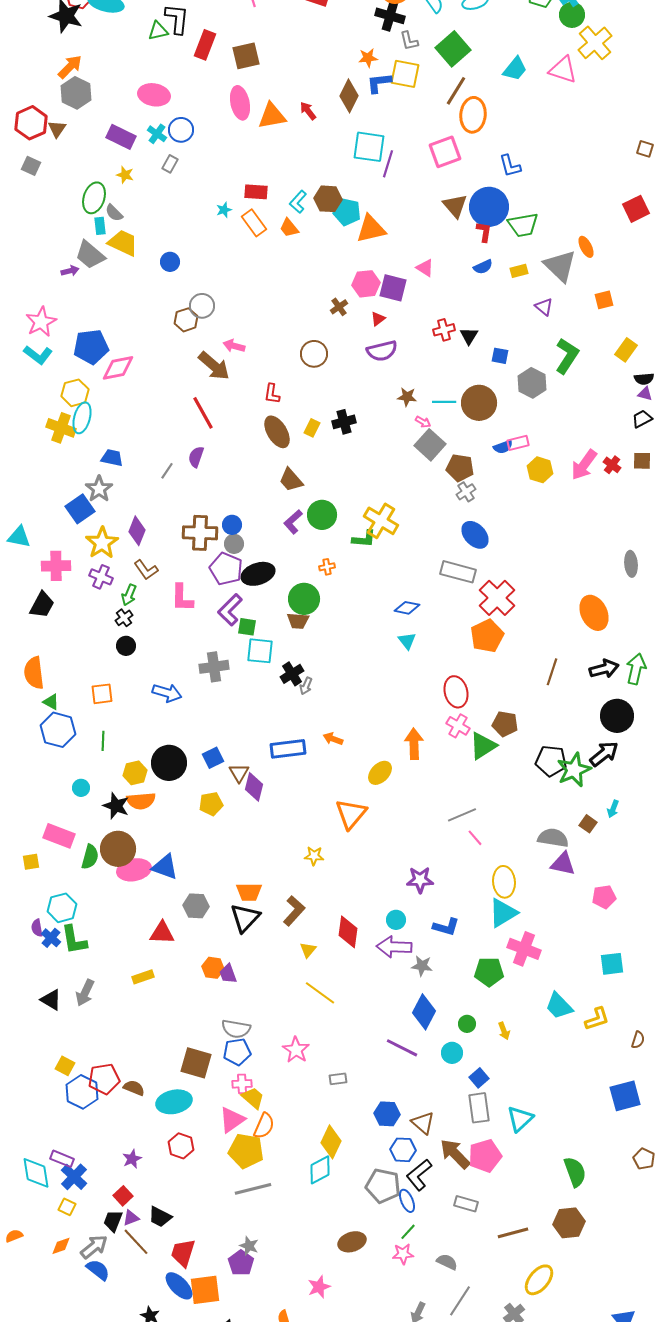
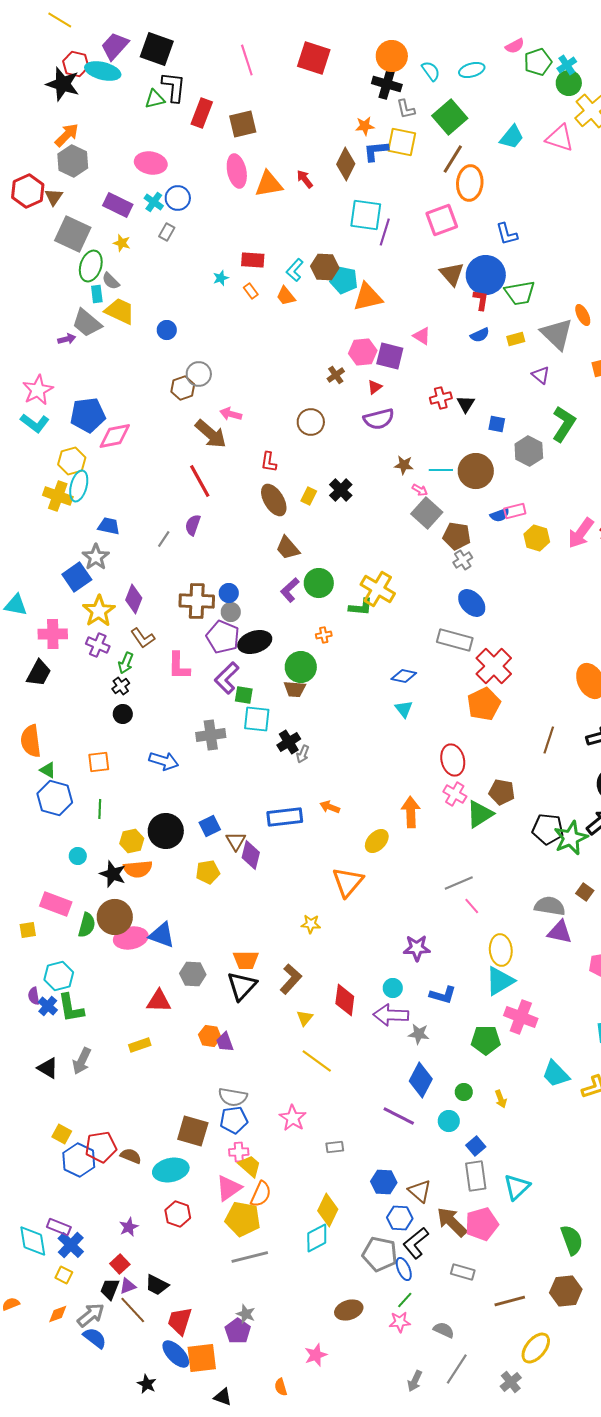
gray square: (31, 166) -> (73, 234), moved, size x1.8
orange rectangle: (254, 223) -> (251, 291), size x0.6
black cross: (344, 422) -> (341, 490), turned -30

